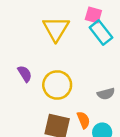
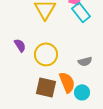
orange semicircle: (83, 120) -> (67, 82), size x1.5

